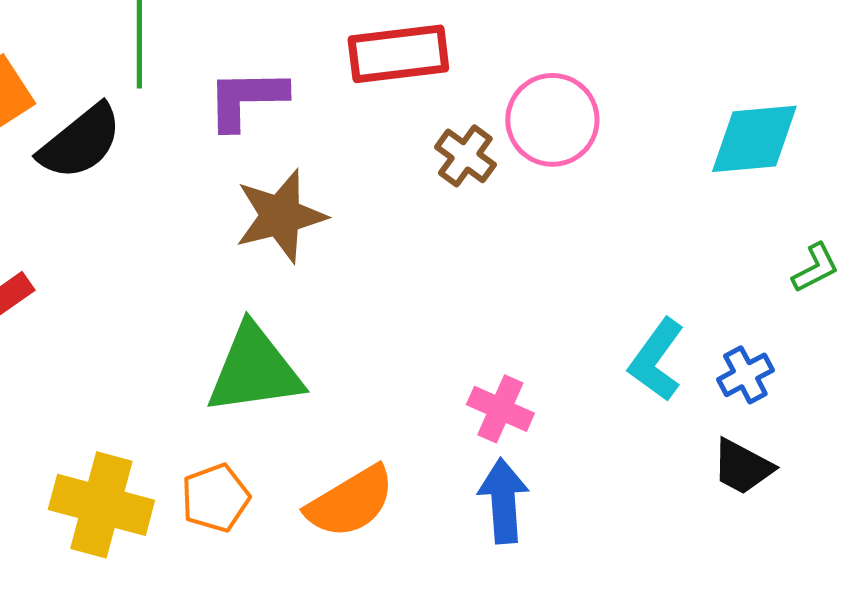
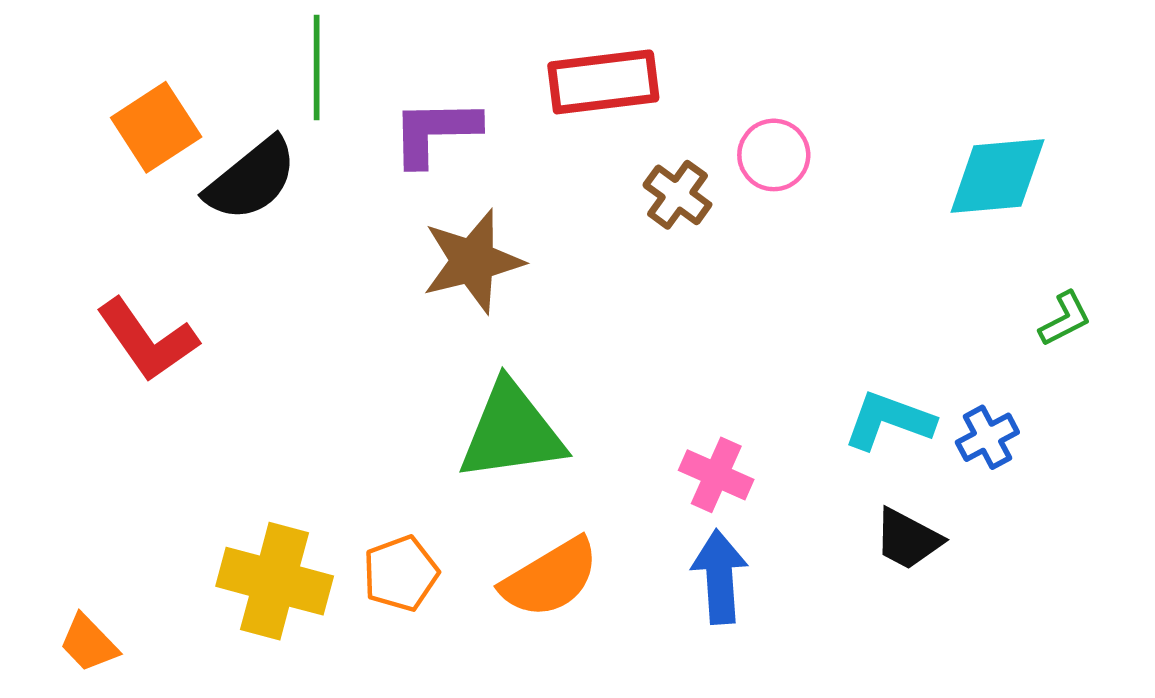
pink circle: (552, 120) -> (774, 155), size x0.7
cyan L-shape: (656, 360) -> (889, 421), turned 74
green triangle: (254, 370) -> (511, 432), moved
black trapezoid: (742, 467) -> (908, 539), moved

